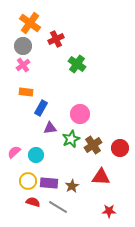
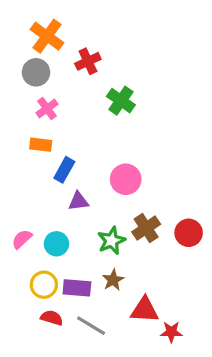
pink cross: (23, 65) -> (47, 108), moved
green star: (71, 139) -> (112, 241), moved
red triangle: (101, 177) -> (145, 310), moved
brown star: (72, 186) -> (113, 280), moved

